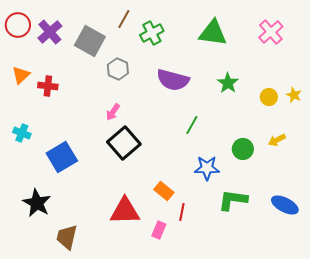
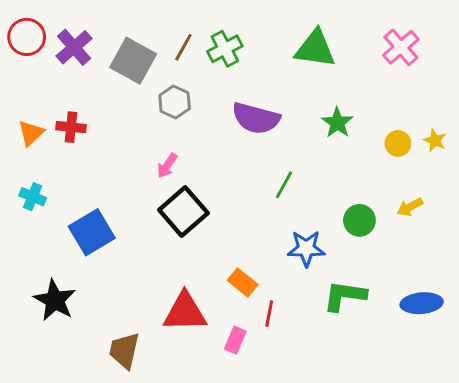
brown line: (124, 19) -> (183, 47), moved
orange triangle: (21, 75) -> (31, 133), moved
blue ellipse: (285, 205) -> (422, 303), turned -32
brown trapezoid: (67, 237) -> (124, 351), moved

